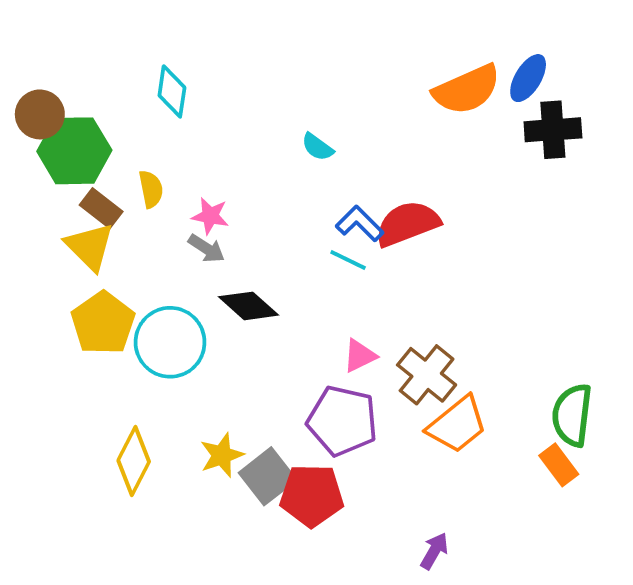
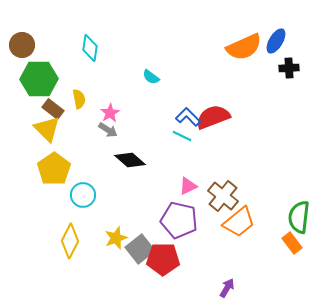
brown circle: (40, 114) -> (22, 45), moved
black cross: (553, 130) -> (289, 68), size x0.7
cyan semicircle: (317, 147) -> (151, 77), moved
pink star: (210, 216) -> (110, 113), turned 30
cyan circle: (170, 342) -> (83, 195), moved, size x0.7

